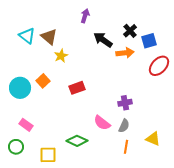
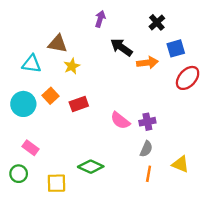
black cross: (130, 31) -> (157, 22), moved
cyan triangle: (27, 36) -> (32, 64), moved, turned -30
brown triangle: (49, 37) -> (58, 44), turned -30
red rectangle: (77, 88) -> (79, 104), moved
pink semicircle: (102, 123) -> (120, 121), moved

